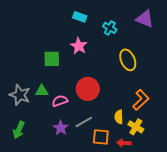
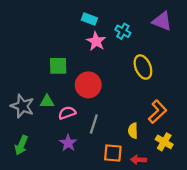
pink star: (79, 46) -> (96, 41), moved
red circle: (88, 89) -> (88, 85), moved
gray line: (84, 122) -> (94, 124), moved, turned -42
yellow cross: (136, 127) -> (164, 142), moved

